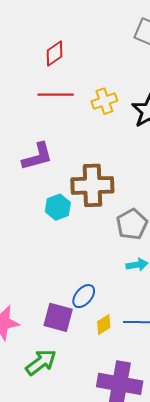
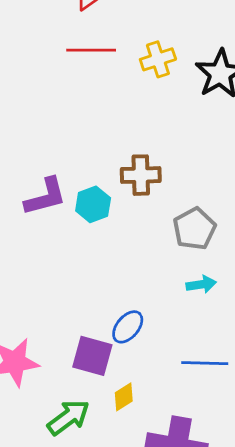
purple L-shape: (37, 157) -> (45, 197), moved
brown cross: (92, 185) -> (141, 175), size x0.7
yellow diamond: (104, 325) -> (124, 397), moved

